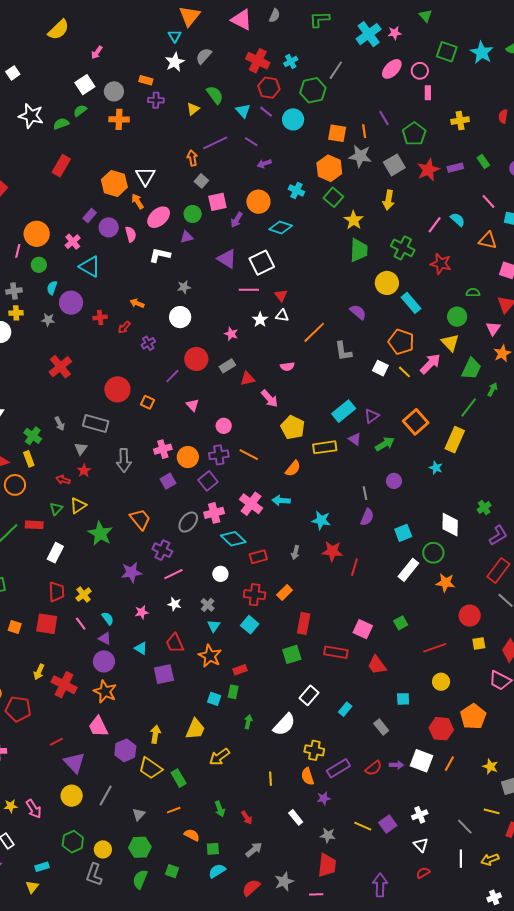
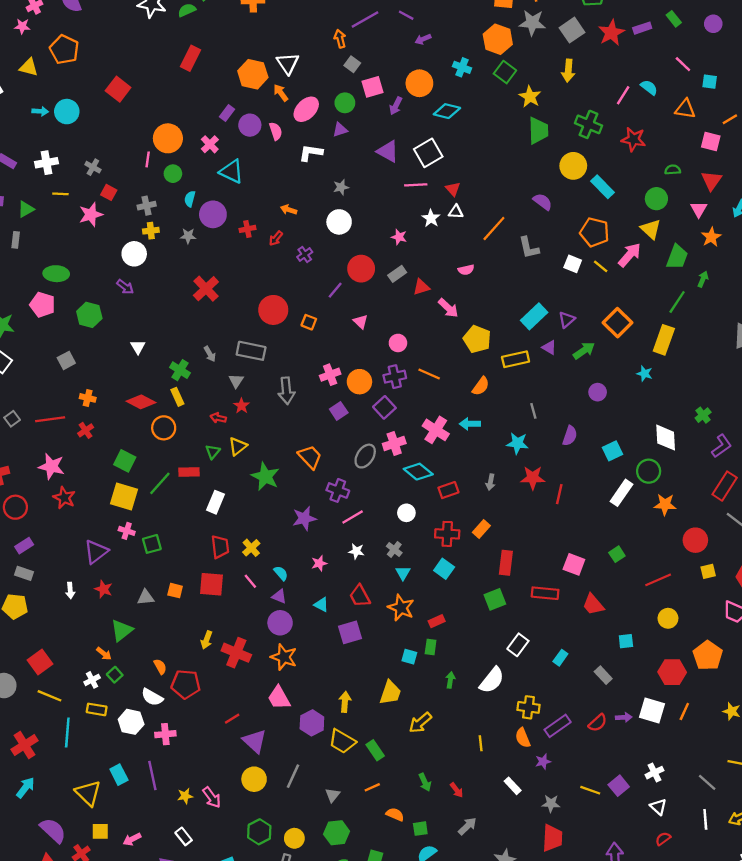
gray line: (365, 493) -> (533, 411), moved

